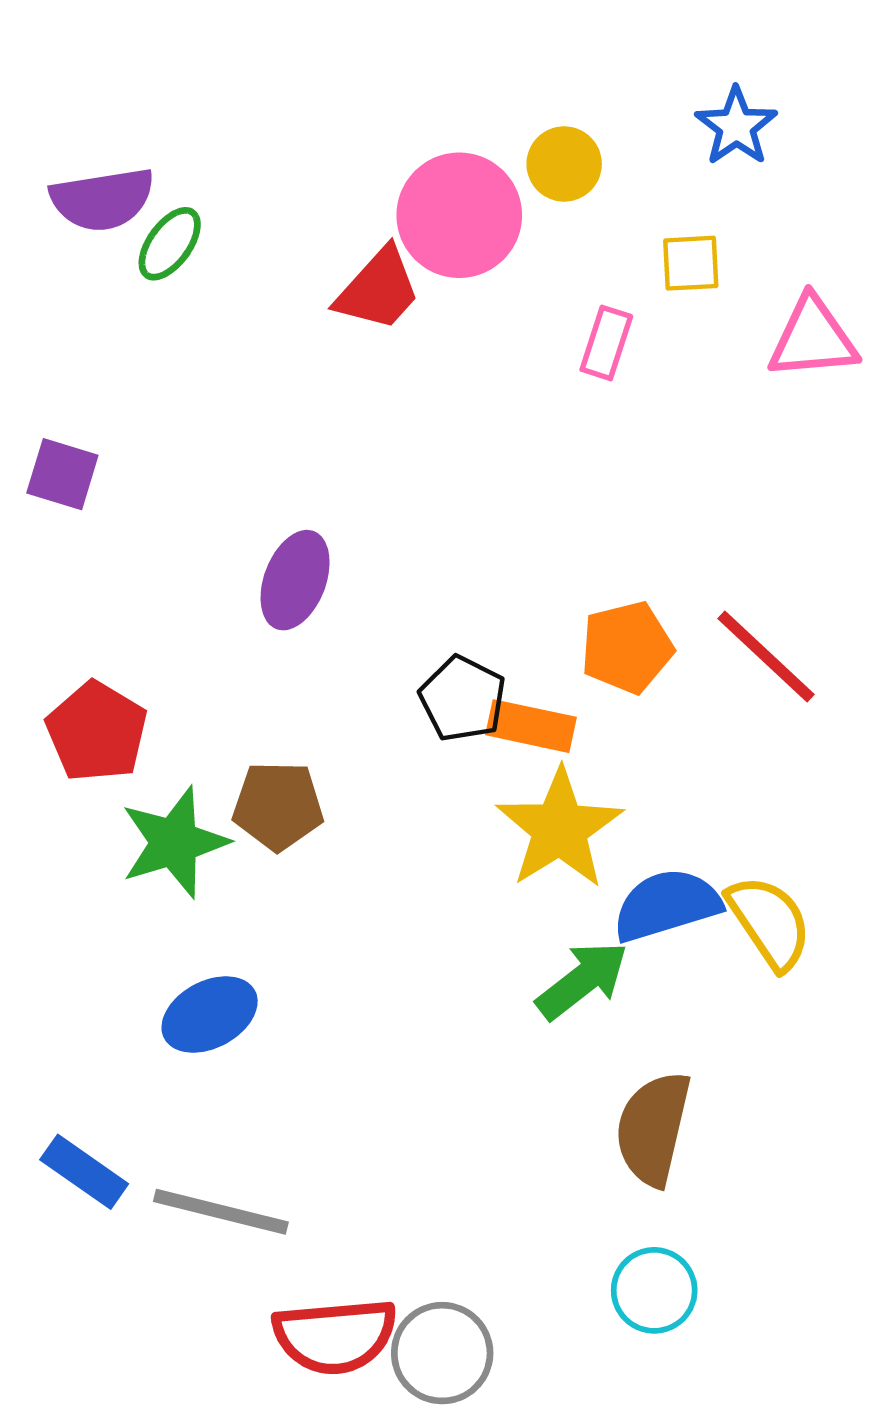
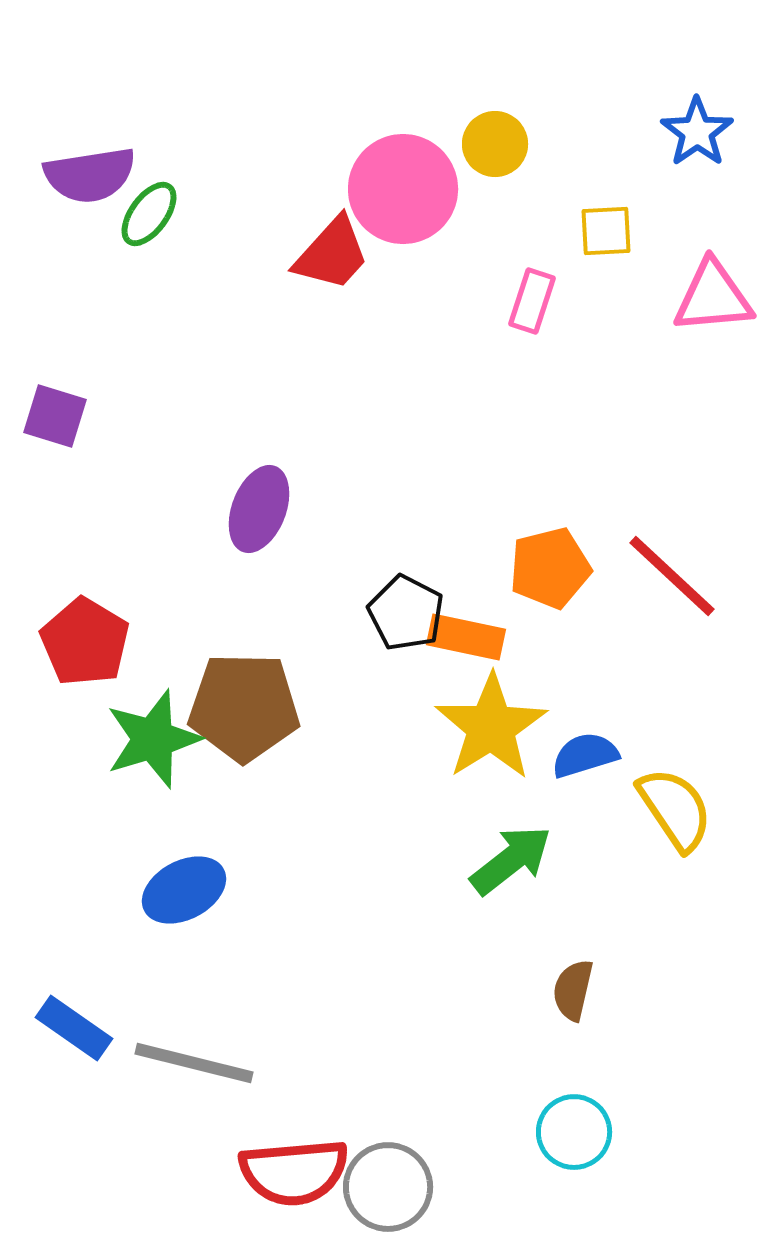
blue star: (736, 126) -> (697, 132), moved
brown pentagon: (278, 806) -> (244, 707), size x1.4
blue semicircle: (667, 905) -> (585, 755), moved, size x0.7
brown semicircle: (653, 1128) -> (573, 990), size x0.6

